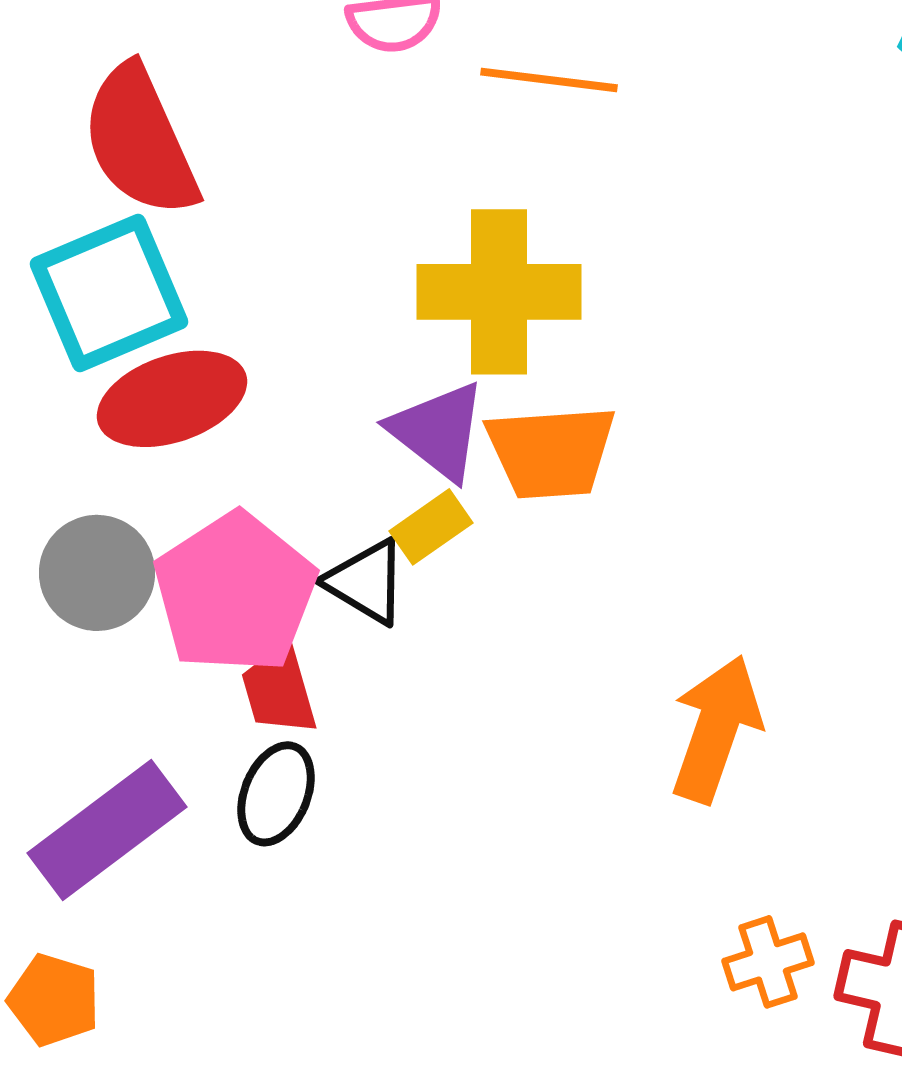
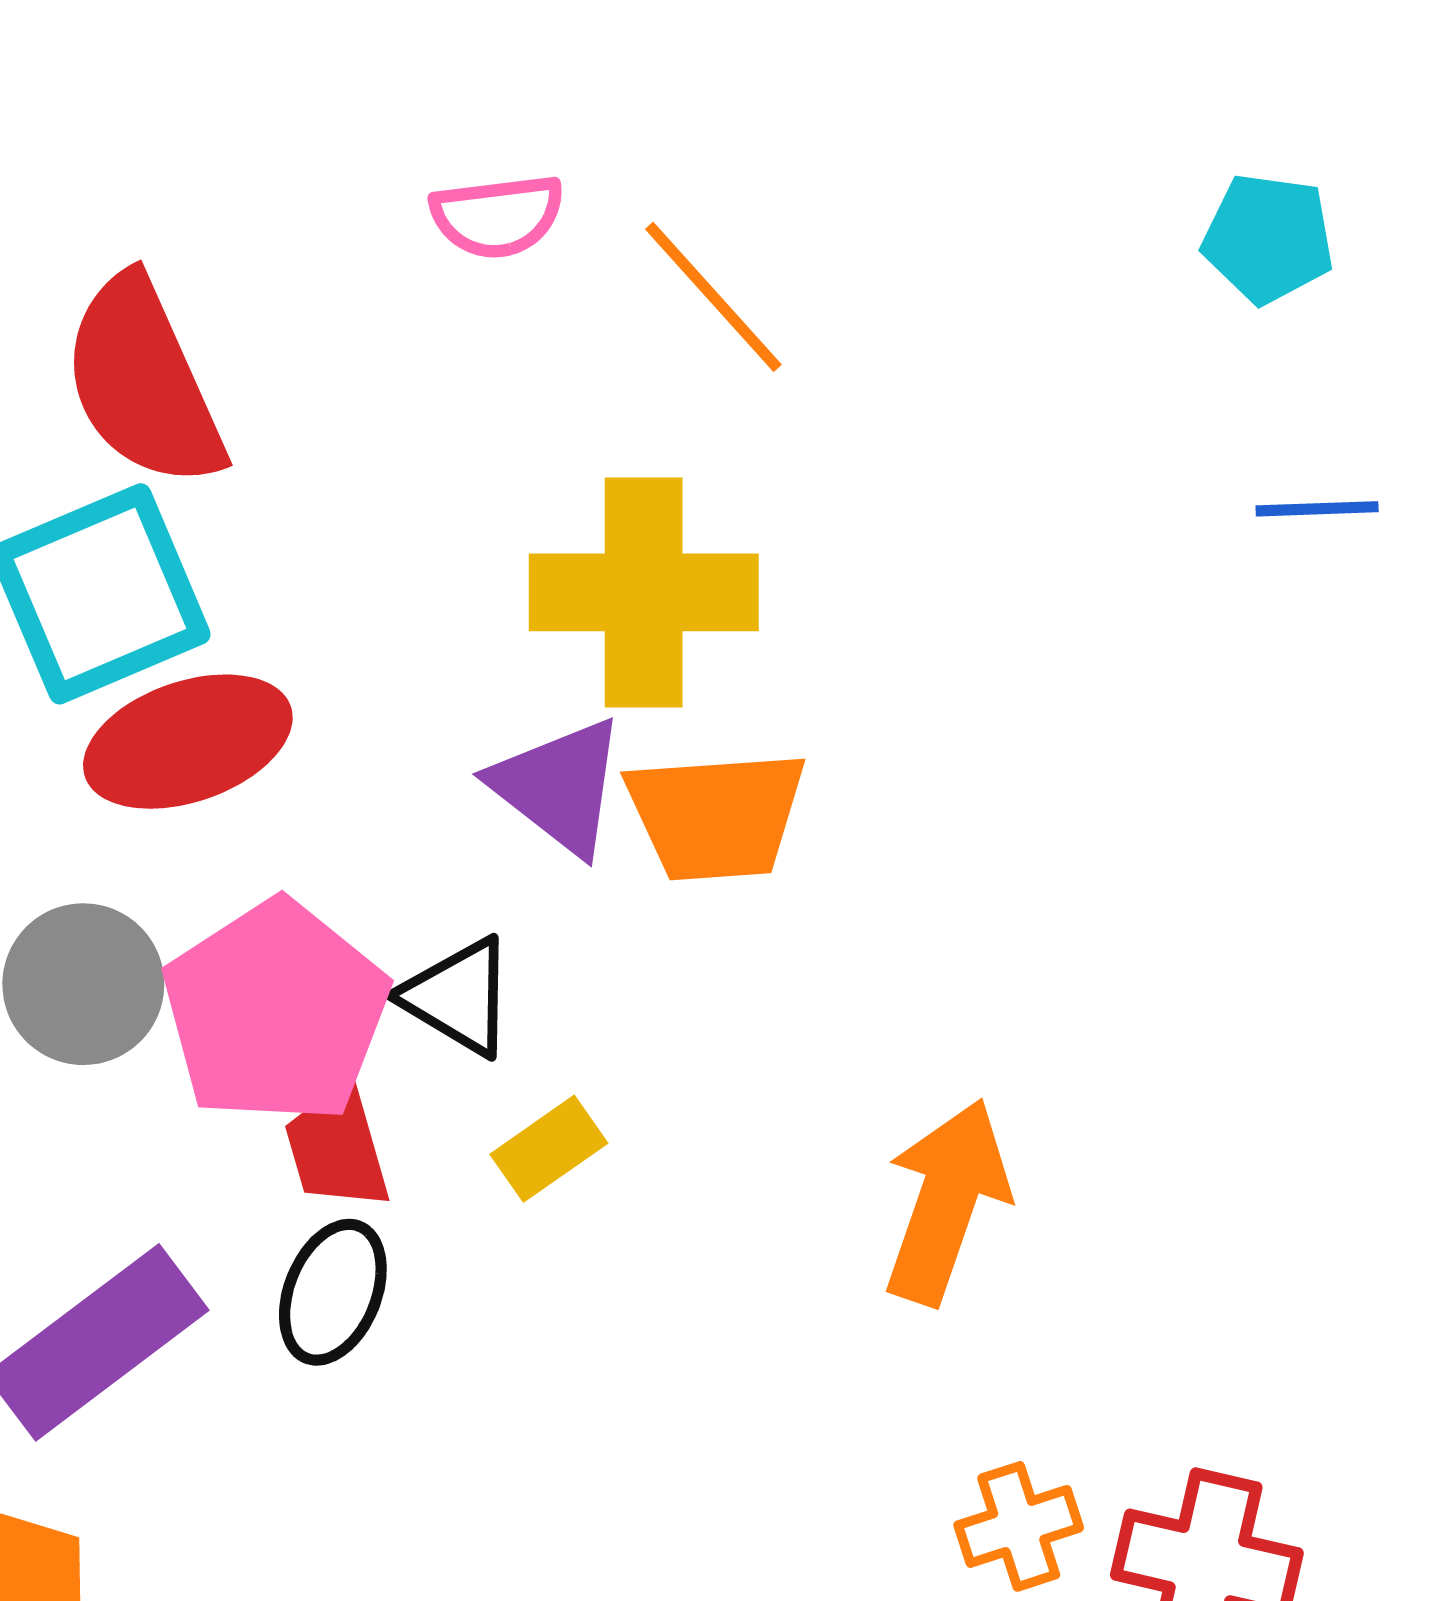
orange line: (549, 80) -> (713, 297), turned 41
yellow rectangle: (431, 527) -> (549, 1149), moved

